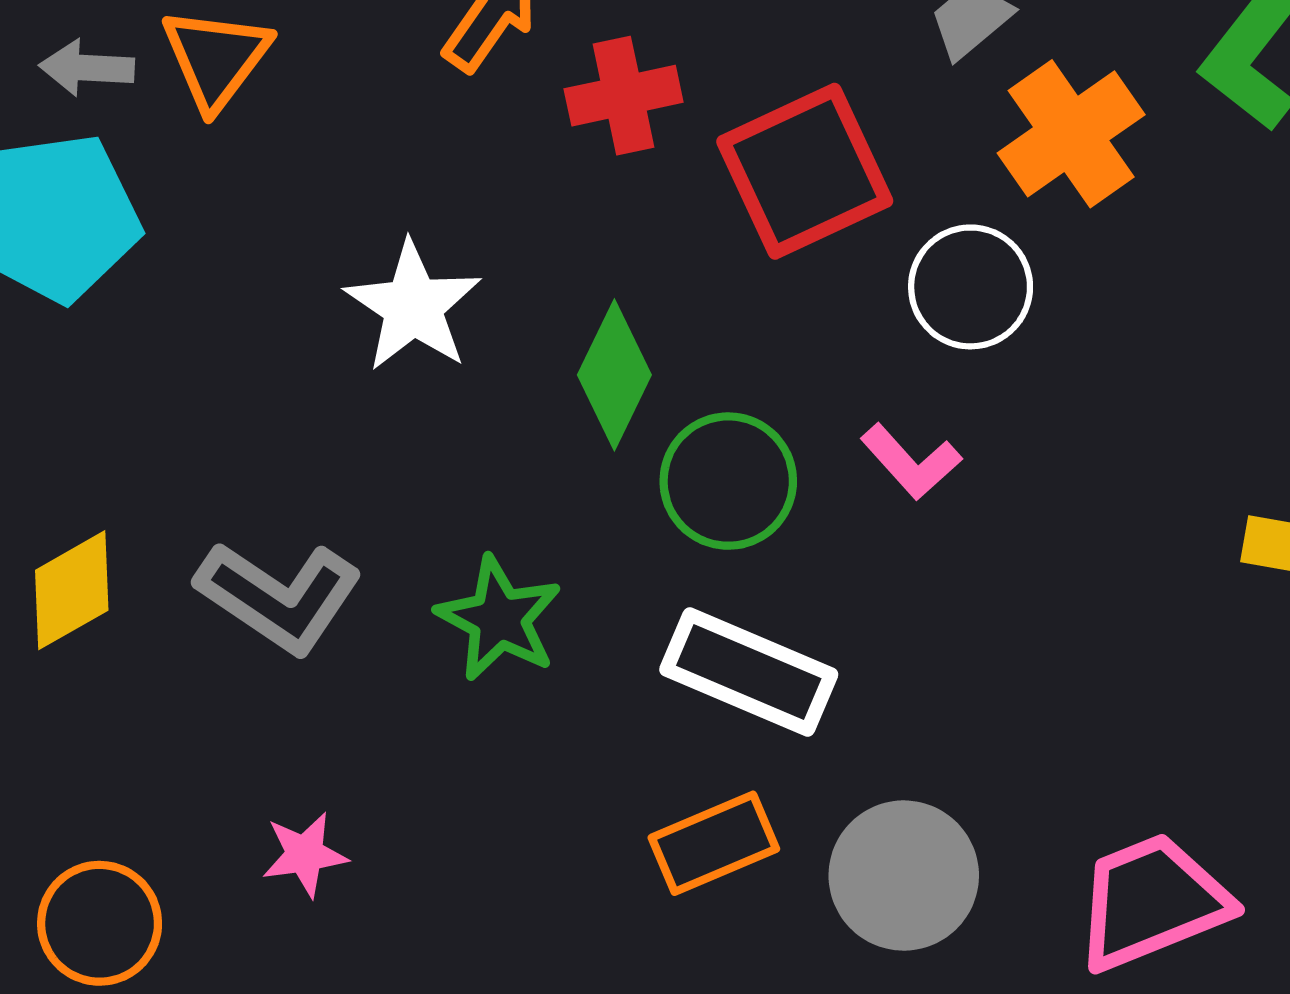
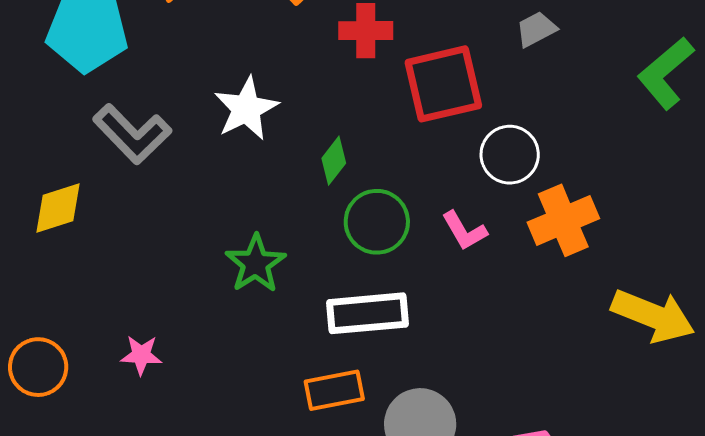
orange cross: (1071, 134) -> (563, 220), moved
green diamond: (614, 375) -> (334, 161), size x0.7
gray L-shape: (279, 597) -> (132, 134), moved
white rectangle: (749, 672) -> (368, 313), turned -40

